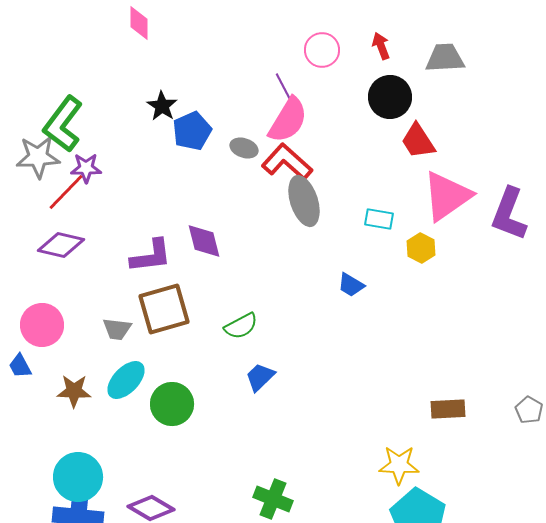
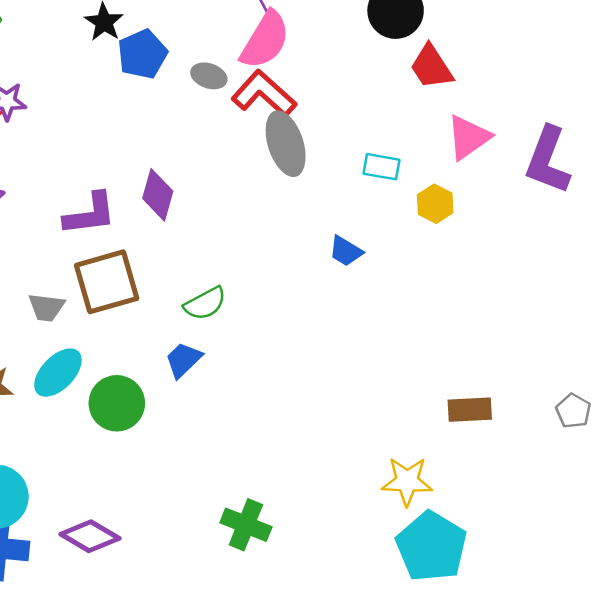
pink triangle: (447, 196) -> (468, 137), size x0.7
purple diamond: (204, 241) -> (158, 195), turned 30
blue trapezoid: (260, 377) -> (183, 360), moved

